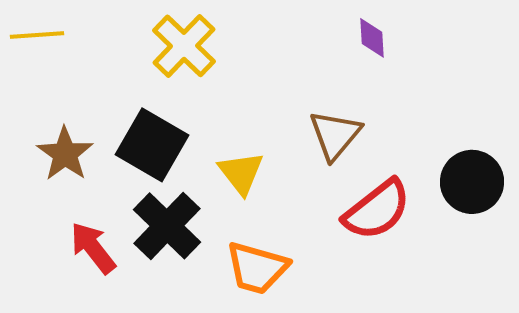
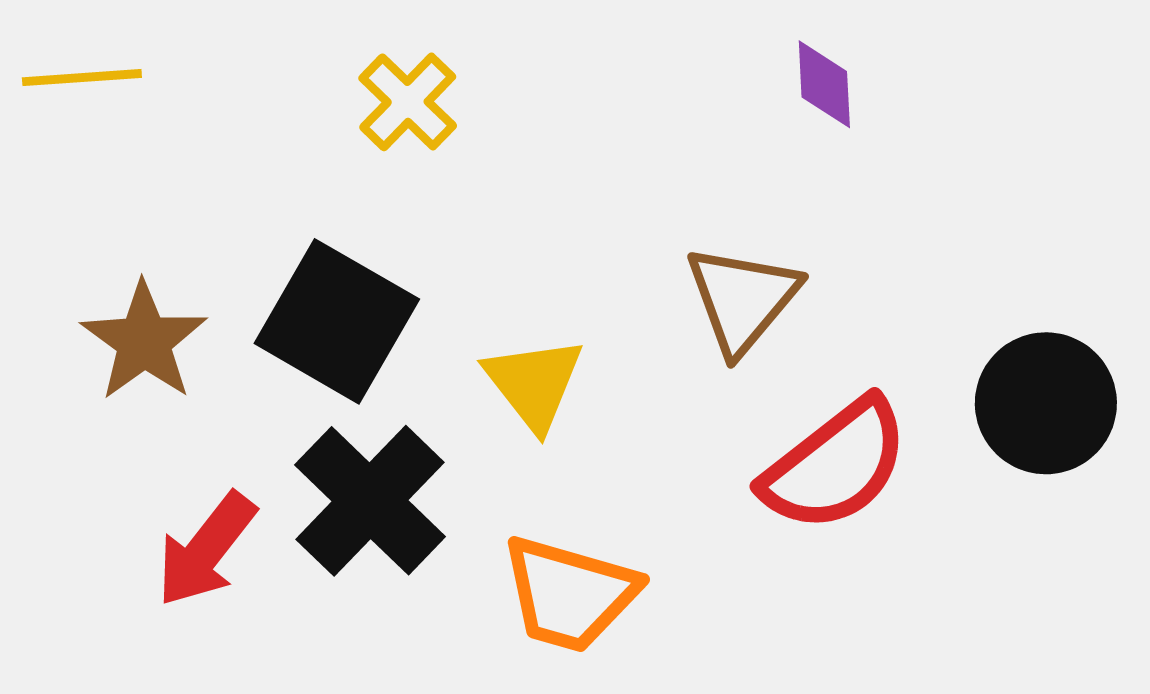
yellow cross: (184, 46) -> (408, 102), size x0.7
red arrow: (93, 248) -> (206, 550), turned -104

